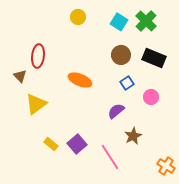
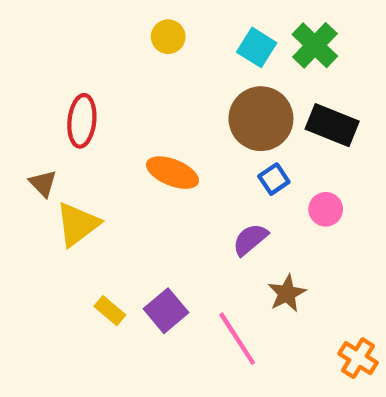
brown circle: (121, 55) -> (261, 119), size x1.5
brown triangle: (20, 76) -> (43, 183), moved

